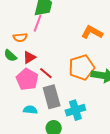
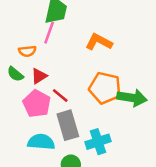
orange L-shape: (92, 32) -> (99, 42), moved
orange pentagon: (82, 67) -> (105, 88), turned 30
cyan semicircle: (30, 110) -> (41, 142), size x1.5

